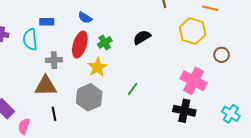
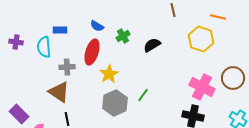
green cross: (105, 42) -> (123, 36), moved
brown circle: (222, 55) -> (233, 78), moved, size x1.5
brown triangle: (46, 86) -> (59, 92), turned 35
gray hexagon: (89, 97) -> (115, 103), moved

